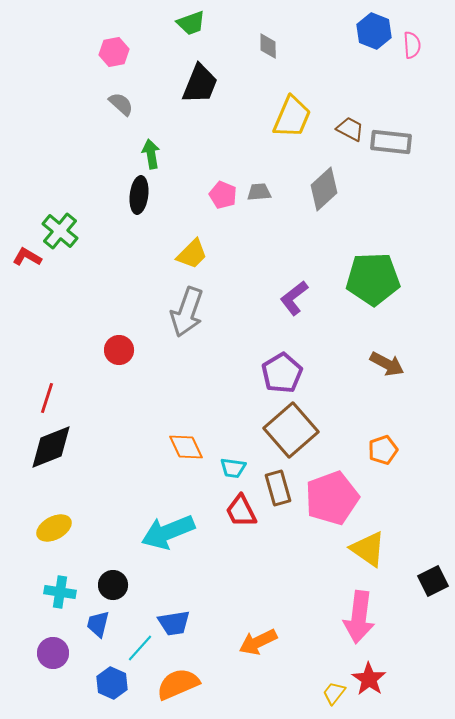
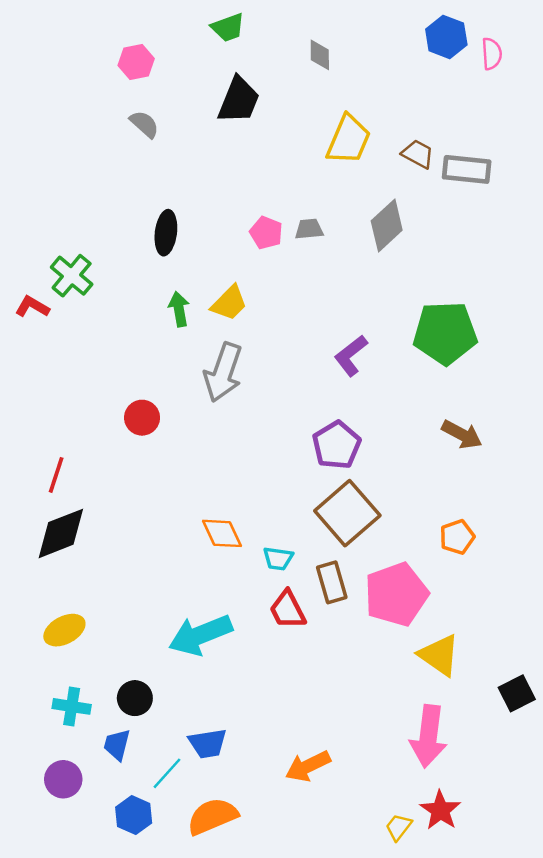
green arrow: (151, 154) -> (179, 309), moved

